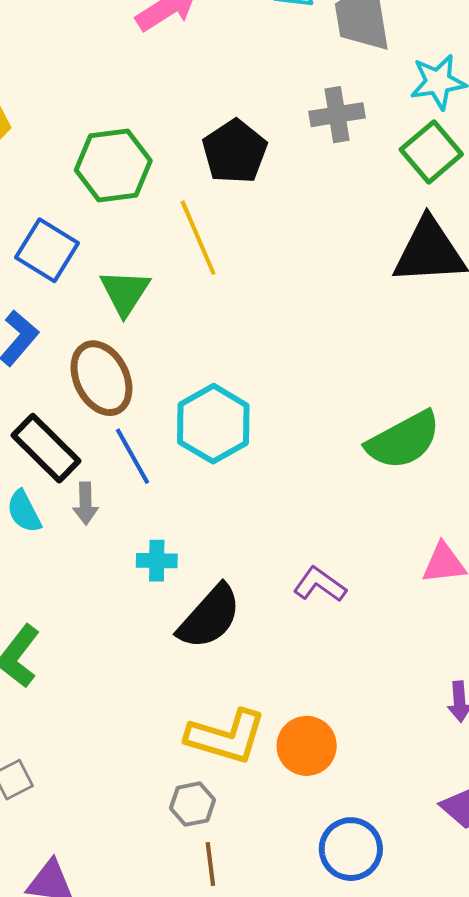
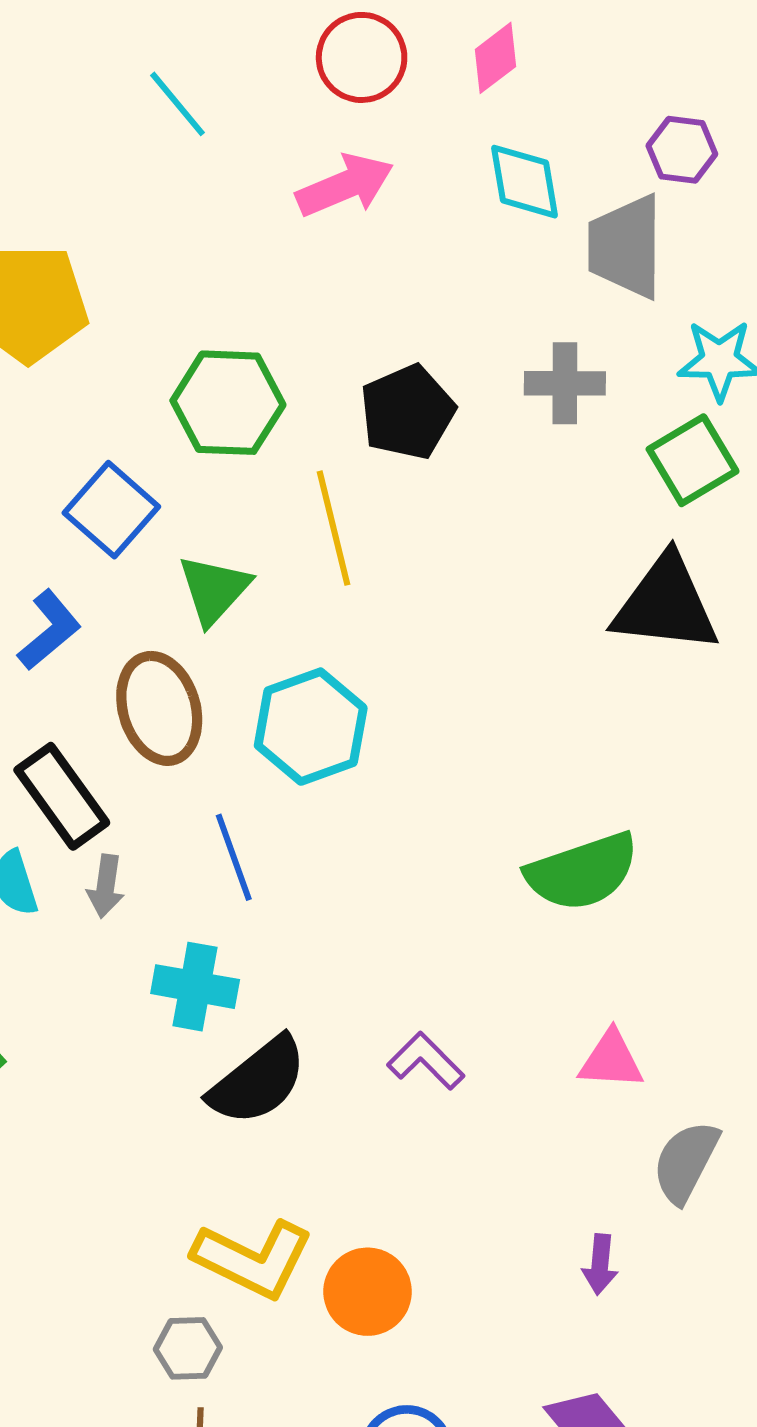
cyan hexagon: (213, 424) -> (311, 727), moved
blue line: (133, 456) -> (234, 857), moved
cyan cross: (157, 561) -> (195, 987), size x1.4

